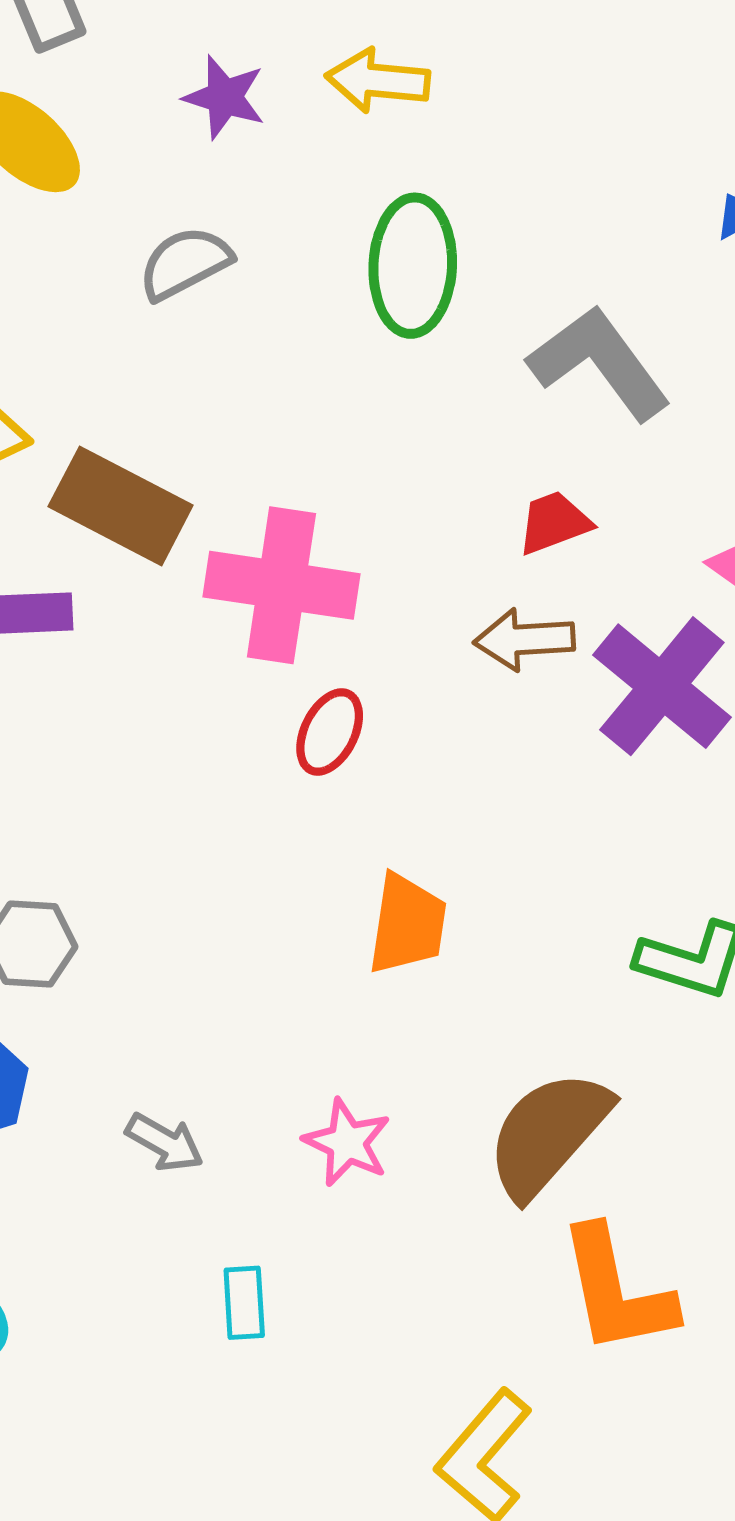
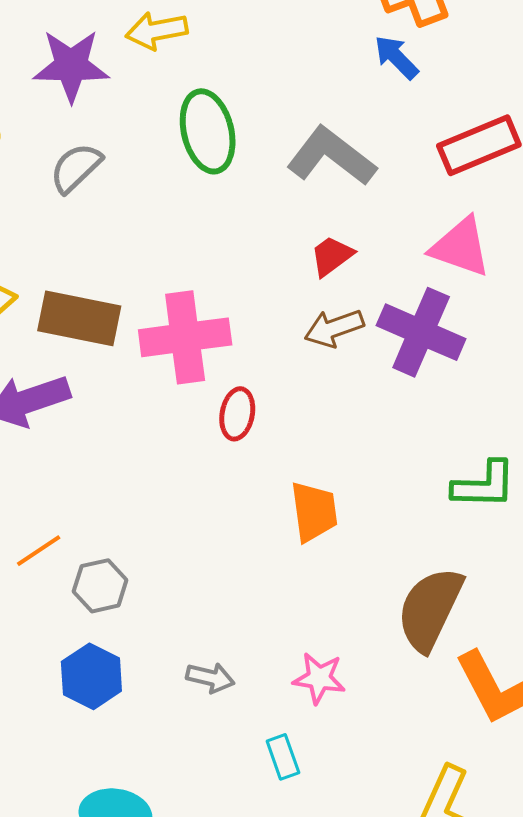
purple star: (224, 97) -> (71, 66), size x1.5
pink star: (347, 1142) -> (319, 678), moved

